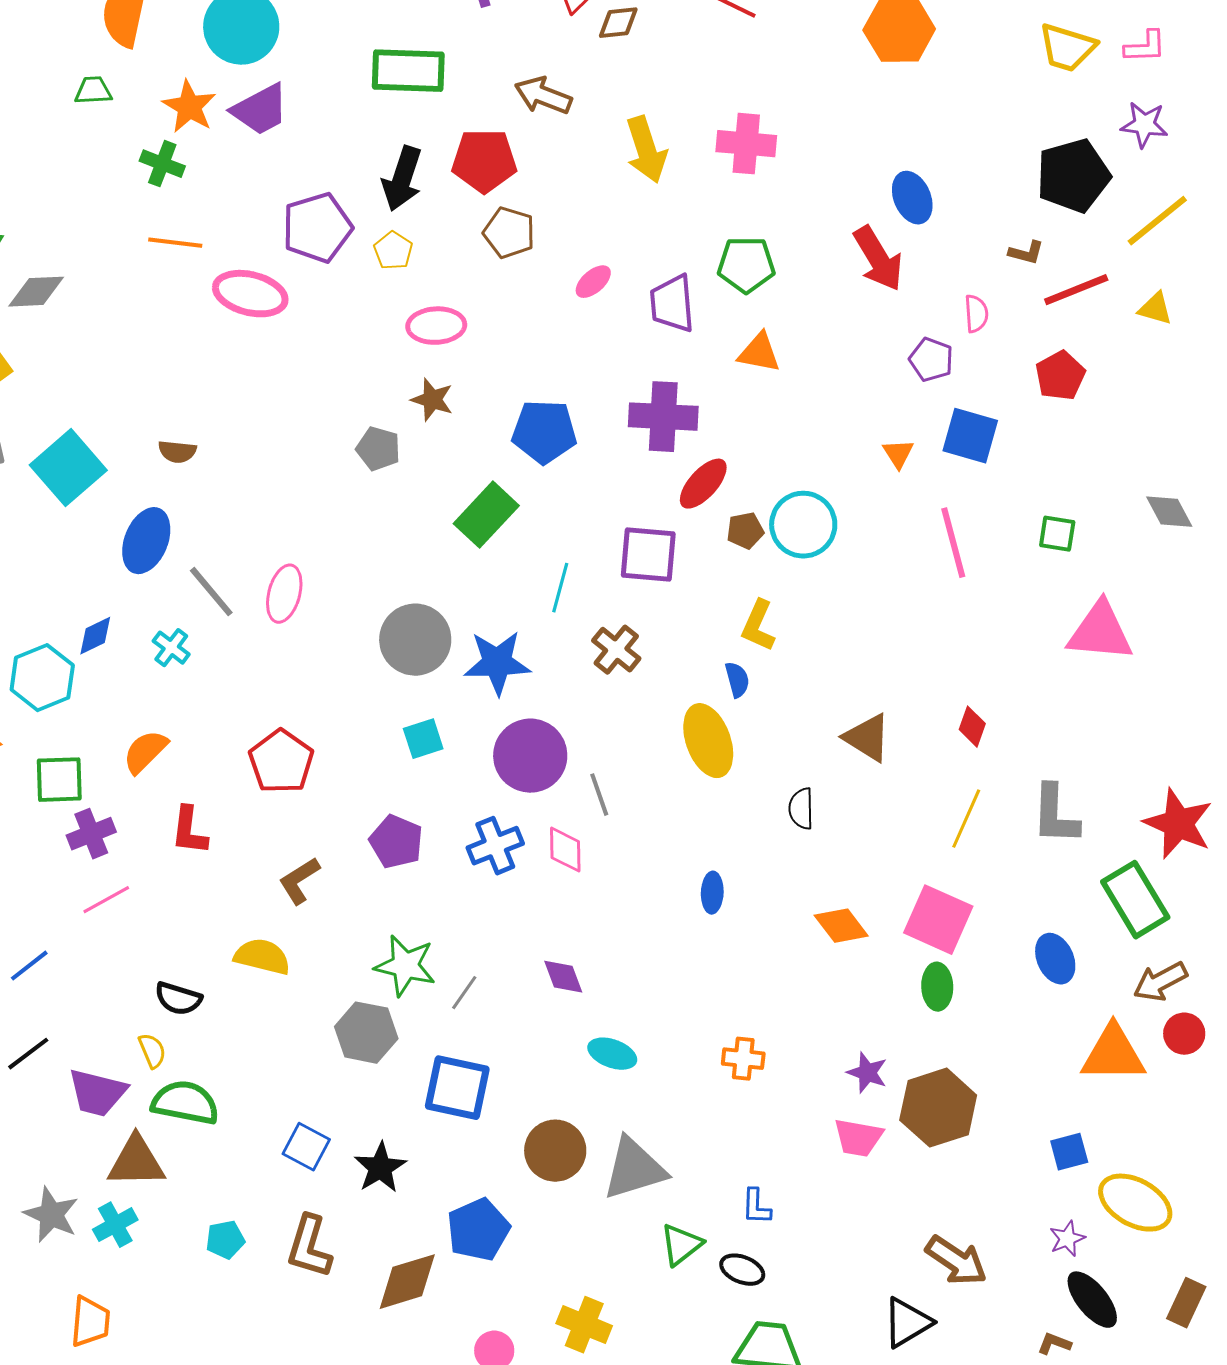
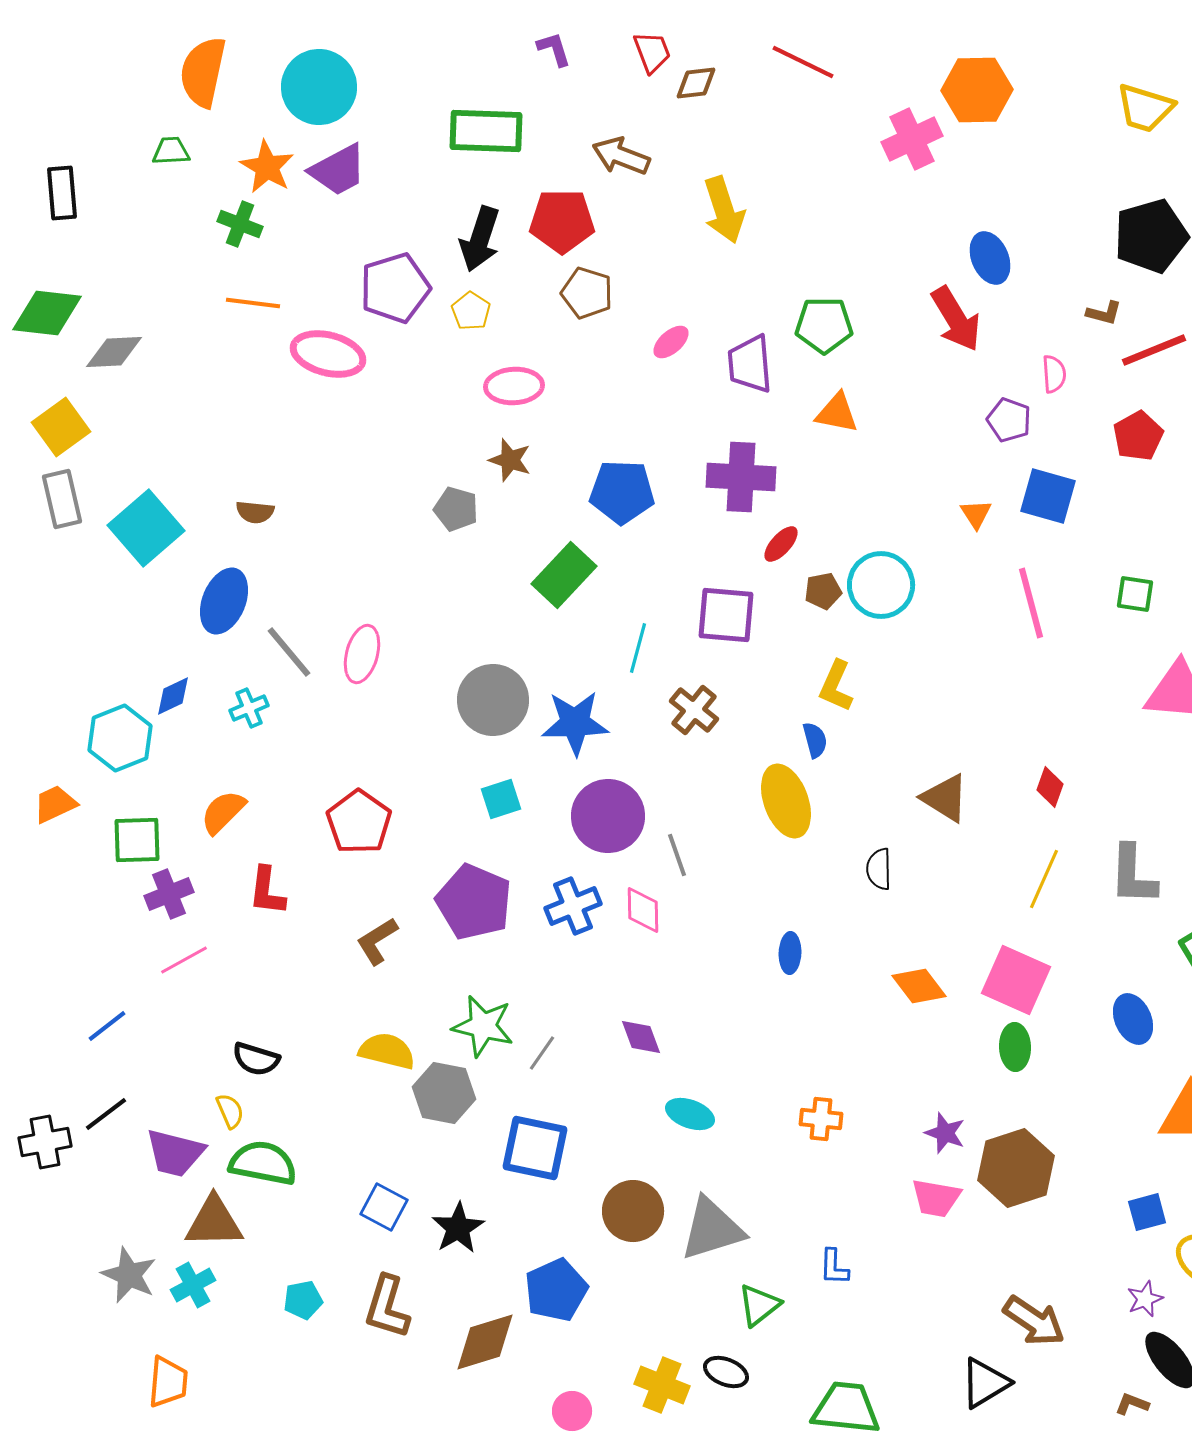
pink cross: (746, 144) -> (912, 139), moved, turned -30
red ellipse: (703, 484) -> (781, 544), size x0.7
cyan cross: (171, 648) -> (249, 708), turned 30
purple pentagon: (396, 842) -> (474, 902), size x1.4
yellow semicircle: (262, 957) -> (387, 1051), moved
black ellipse: (742, 1270) -> (726, 1372), moved

